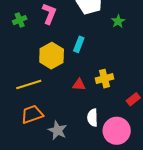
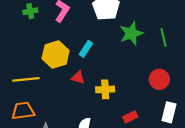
green star: (118, 21) -> (131, 33), size x1.6
red triangle: (79, 85) -> (78, 78), moved

